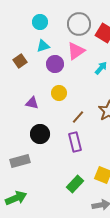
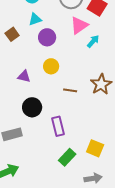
pink triangle: (76, 51) -> (79, 25), moved
brown line: (78, 117) -> (70, 90), turned 56
purple rectangle: (75, 142) -> (58, 126), moved

